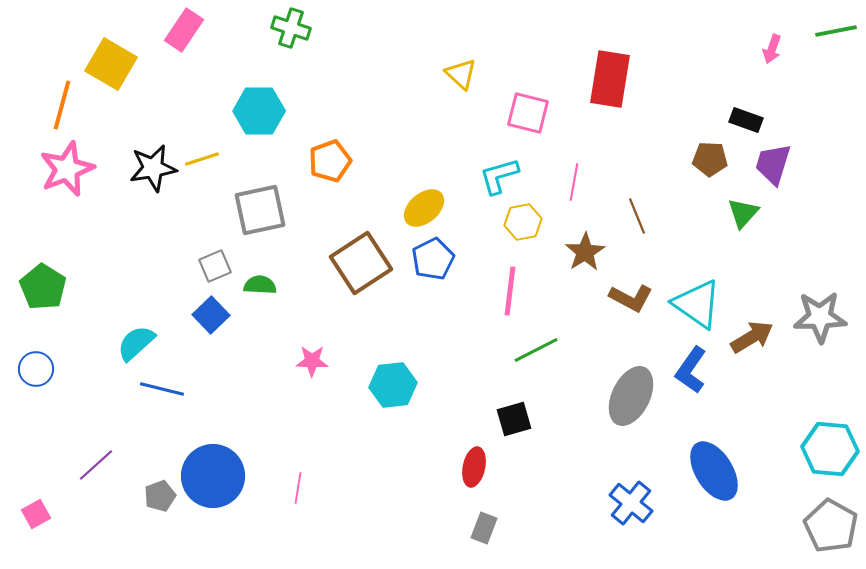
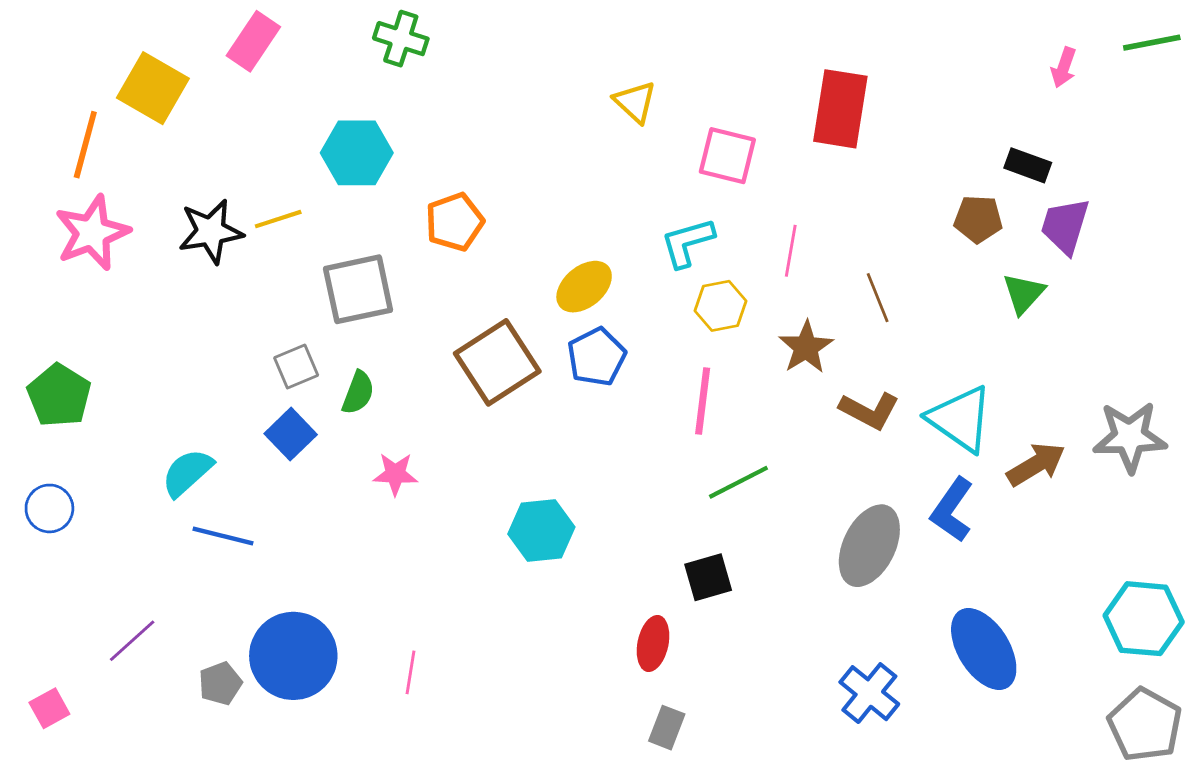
green semicircle: (260, 285) -> (358, 393), turned 108
pink star: (312, 361) -> (395, 474), moved

